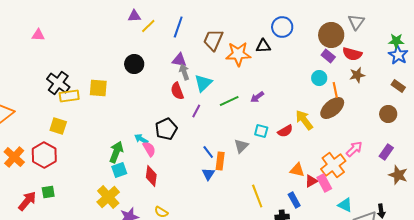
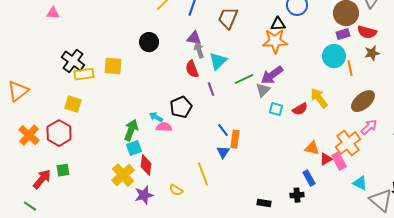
orange star: (238, 54) -> (275, 41), moved
purple rectangle: (328, 56) -> (343, 34), turned -56
cyan circle: (319, 78) -> (334, 56), size x1.5
purple arrow: (257, 97) -> (272, 75), size x1.6
brown ellipse: (332, 108) -> (363, 101), moved
purple line: (196, 111) -> (211, 89), turned -48
gray triangle: (241, 146) -> (263, 90), moved
pink semicircle: (149, 149) -> (164, 127), turned -56
red diamond: (151, 176) -> (146, 165), moved
yellow line: (257, 196) -> (203, 174), moved

